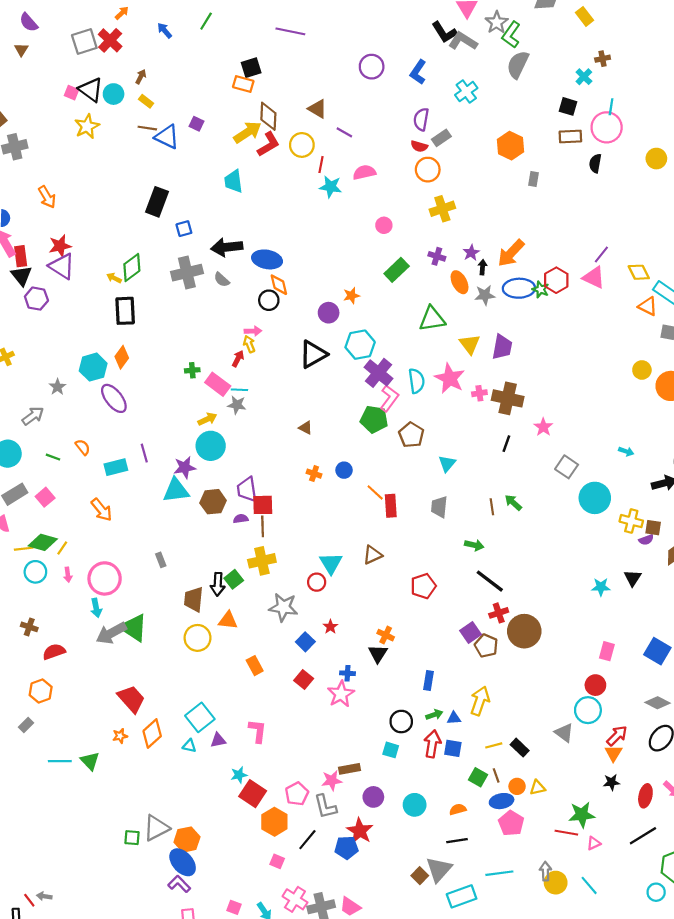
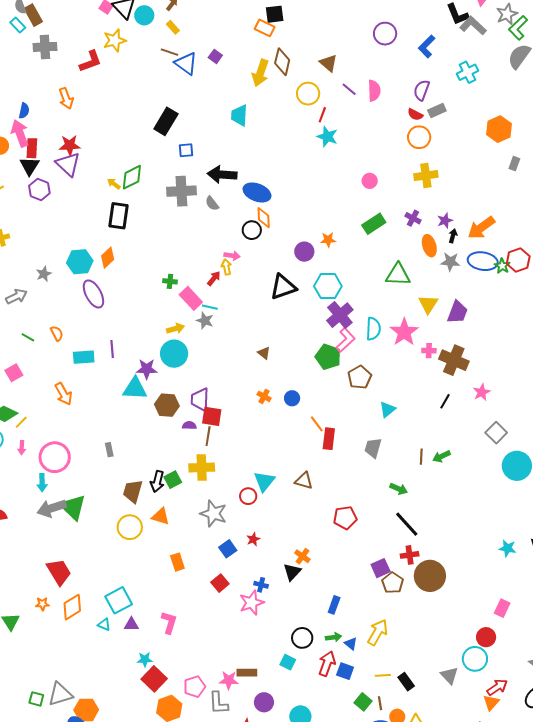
yellow arrow: (248, 132) -> (260, 73), turned 132
red L-shape: (268, 144) -> (90, 61), moved
pink semicircle: (364, 172) -> (374, 91), moved, turned 90
green arrow: (513, 503) -> (441, 456), turned -78
brown triangle: (372, 555) -> (304, 481), turned 30
blue triangle: (454, 718) -> (351, 644), turned 32

